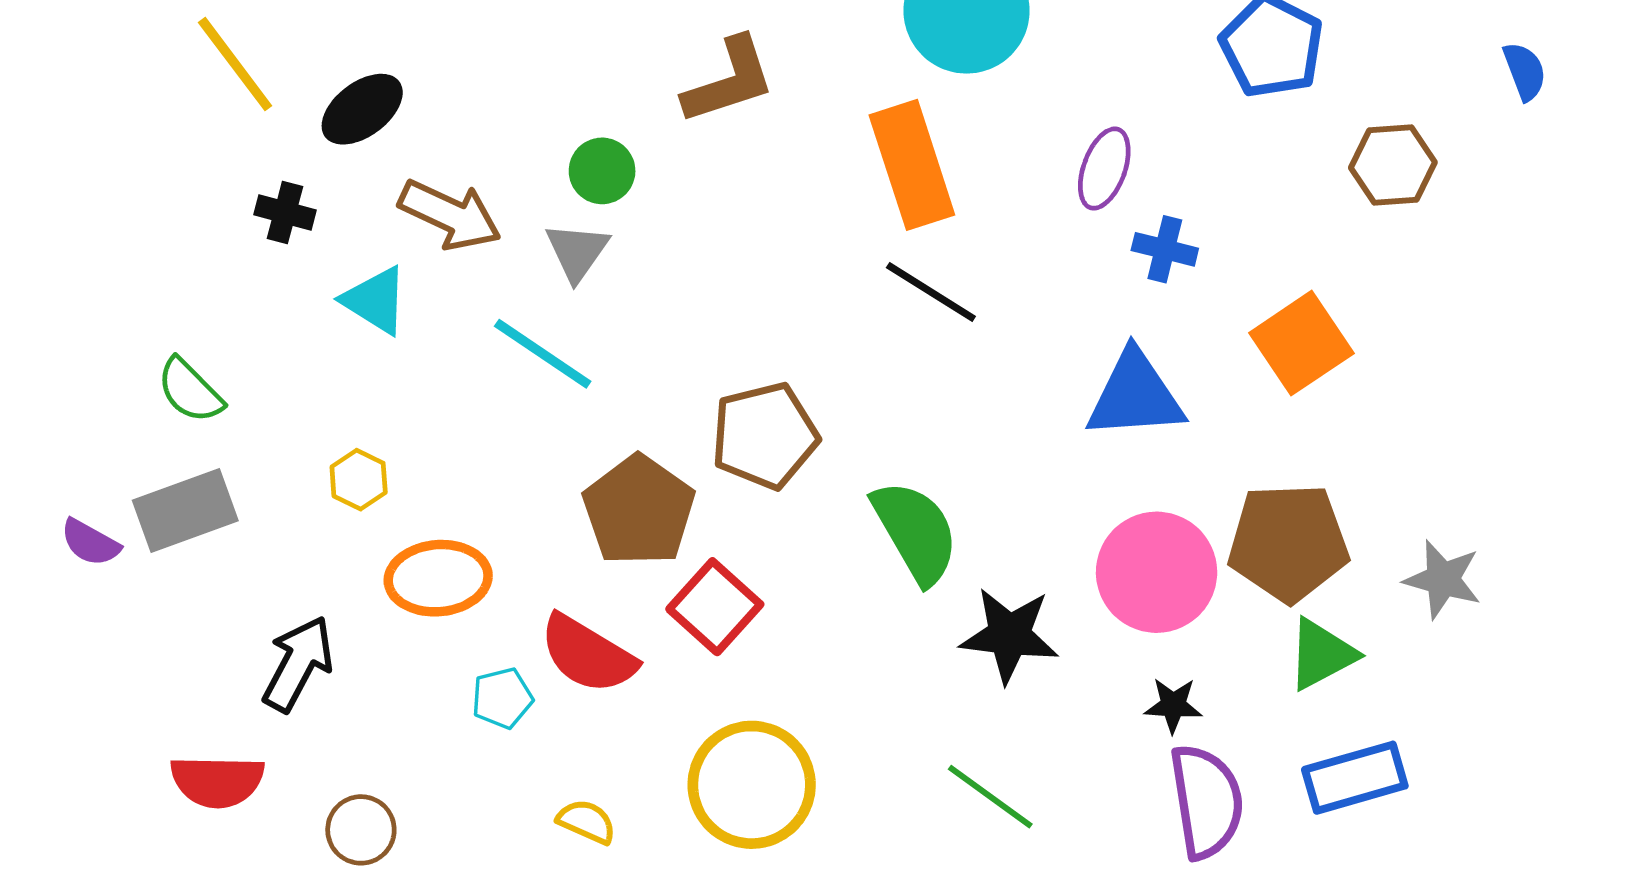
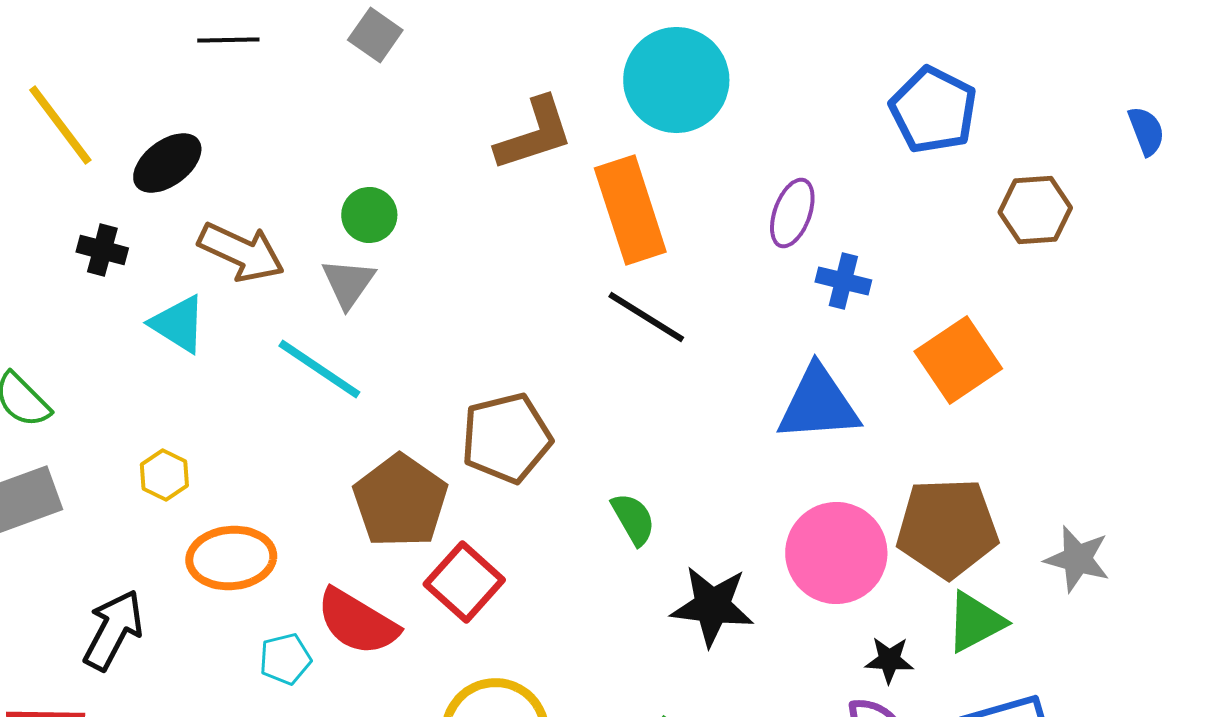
brown L-shape: (729, 81) -> (534, 134), moved
green semicircle: (915, 532) -> (633, 519), size x0.6
black star: (1173, 705) -> (889, 660), moved

